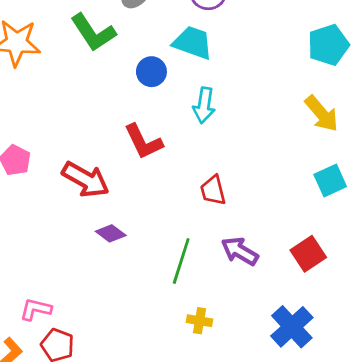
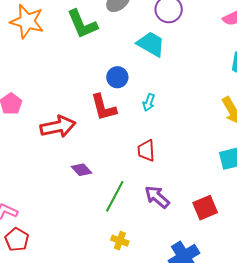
blue circle: (151, 72) -> (117, 77), moved
cyan arrow: (204, 105) -> (149, 102), moved, size x0.7
red arrow: (86, 179) -> (58, 127), turned -52
purple diamond: (111, 233) -> (81, 170), moved

